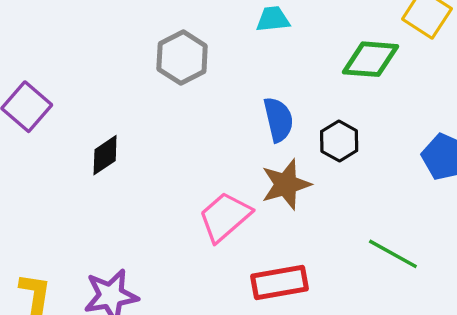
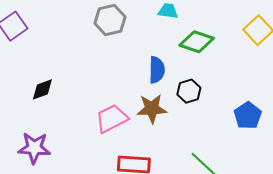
green diamond: (371, 59) -> (197, 42), moved
black diamond: (105, 155) -> (42, 89), moved

